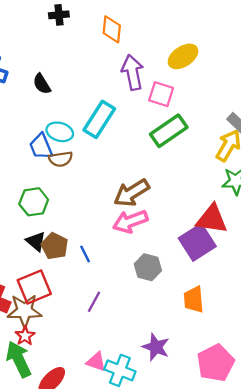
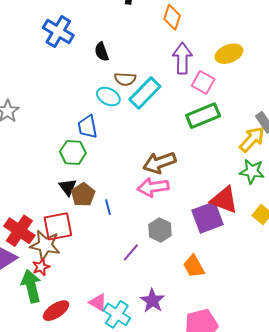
blue trapezoid: (41, 146) -> (87, 127), moved
brown semicircle: (61, 159) -> (125, 79), moved
orange trapezoid: (194, 300) -> (194, 266), turned -35
purple line: (94, 302) -> (131, 252), moved

